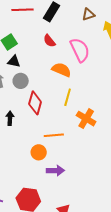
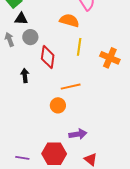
orange cross: (86, 119) -> (110, 58), moved
purple arrow: (55, 171) -> (78, 134), moved

